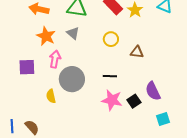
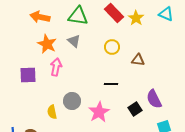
gray circle: (72, 79) -> (72, 101), moved, size x0.7
yellow semicircle: (51, 96) -> (52, 112), moved
pink star: (112, 100) -> (99, 112), moved, turned 30

